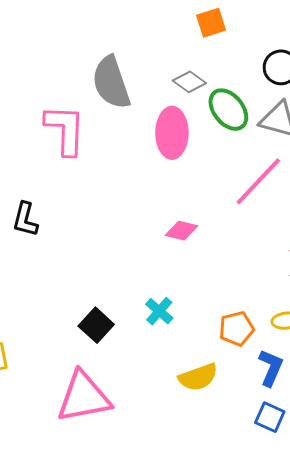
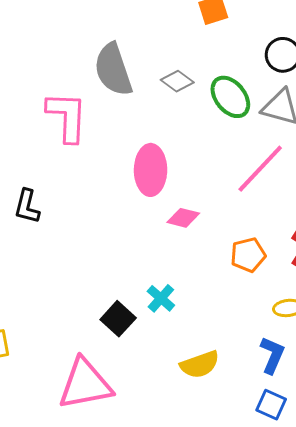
gray diamond: (189, 82) -> (177, 81), moved
pink ellipse: (172, 133) -> (151, 170), moved
black square: (96, 325) -> (118, 319), moved
orange pentagon: (236, 329) -> (248, 255), moved

